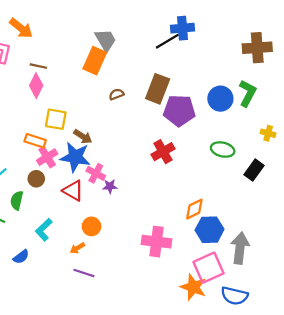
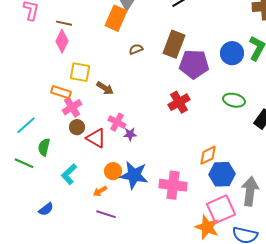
blue star: (75, 157) -> (134, 175), moved
brown circle: (36, 179) -> (77, 127), moved
blue semicircle: (21, 257) -> (46, 209), moved

